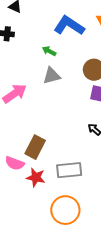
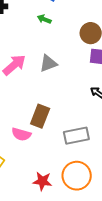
gray triangle: (52, 76) -> (48, 63), moved
red star: (36, 177) -> (42, 181), moved

